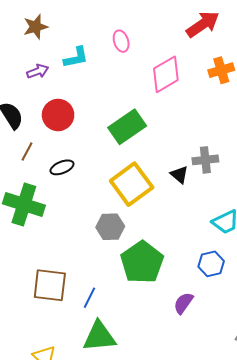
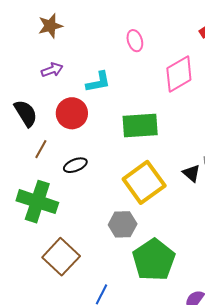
cyan L-shape: (76, 57) -> (98, 82), moved
green rectangle: (127, 127) -> (140, 125), turned 30
brown square: (50, 285) -> (61, 257), moved, turned 36

